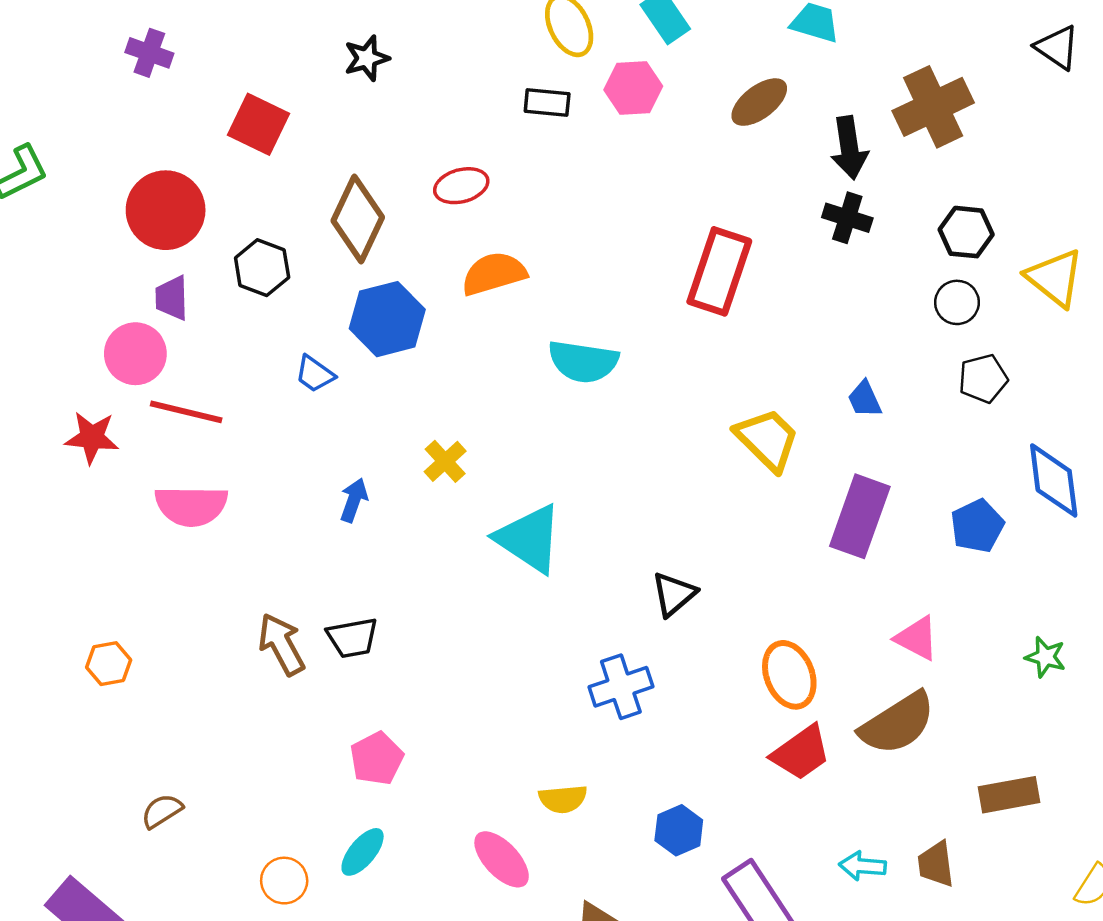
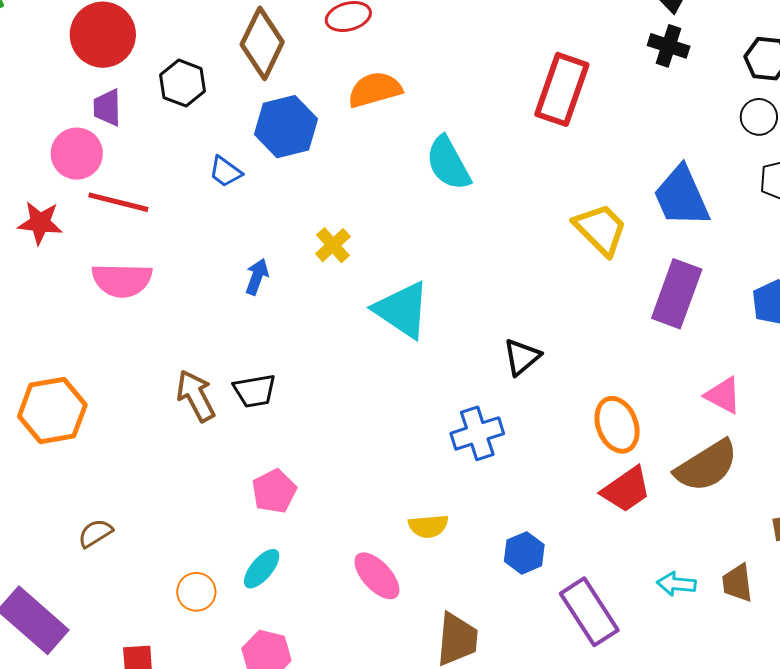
cyan semicircle: (583, 361) -> (448, 163), turned 52
blue trapezoid: (865, 399) -> (682, 197), size x2.0
orange hexagon: (109, 664) -> (52, 411), size x1.8

